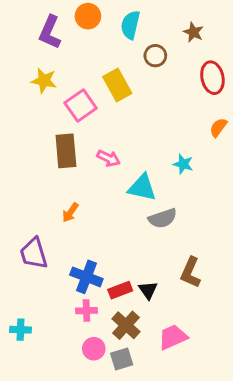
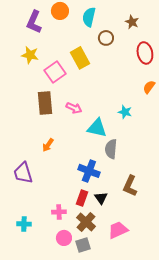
gray semicircle: (163, 218) -> (111, 149), turned 114
blue cross: (86, 277) -> (89, 171), moved
red rectangle: (120, 290) -> (82, 198), turned -49
cyan cross: (21, 330) -> (24, 224), moved

